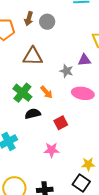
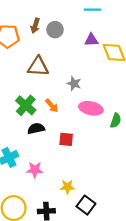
purple triangle: (84, 60) -> (91, 40), moved
red square: (61, 123) -> (66, 139), turned 32
pink star: (52, 150) -> (35, 170), moved
yellow star: (88, 164) -> (67, 187), moved

